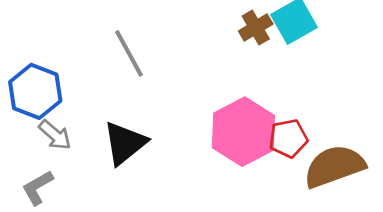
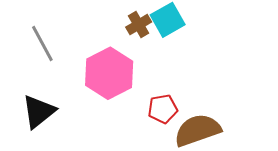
pink hexagon: (243, 132) -> (109, 73), moved

